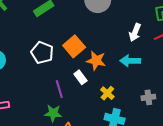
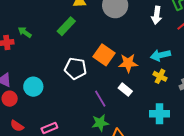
white arrow: (135, 32) -> (157, 15), moved
white rectangle: (80, 77) -> (125, 90), moved
yellow cross: (107, 93) -> (160, 76), moved

